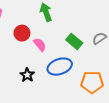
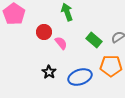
blue ellipse: (60, 67) -> (80, 77), moved
orange pentagon: (92, 82) -> (111, 66), moved

